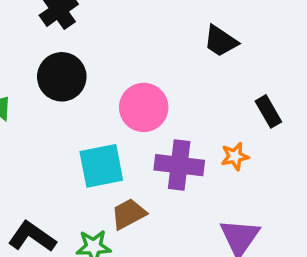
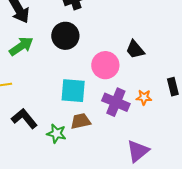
black trapezoid: (221, 41) -> (135, 49), moved
orange star: (235, 156) -> (144, 97), moved

